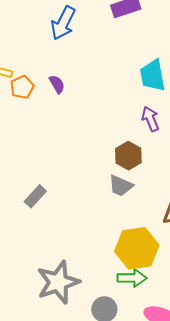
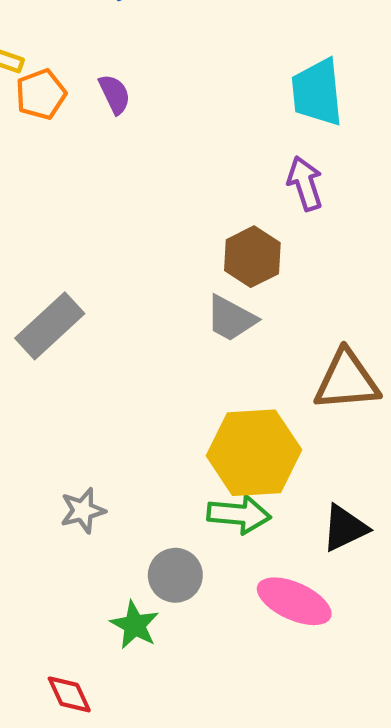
gray rectangle: (35, 196) -> (50, 326), size x1.4
gray star: (58, 282) -> (83, 511), size x0.5

